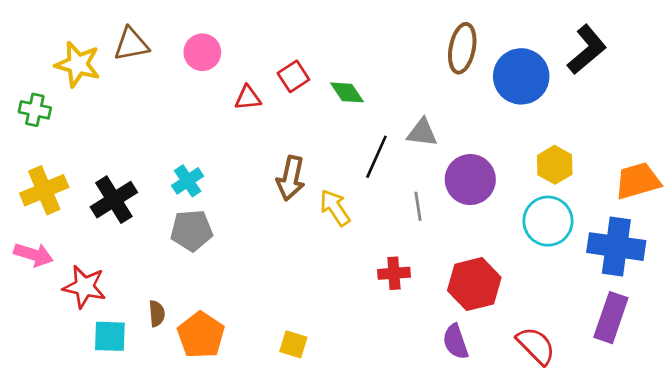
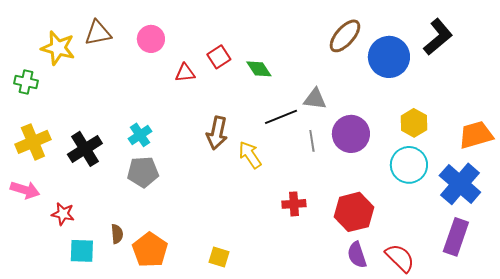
brown ellipse: (462, 48) -> (345, 36), turned 30
black line: (376, 157) -> (281, 117), turned 44
gray line: (418, 206) -> (312, 141), moved
blue cross: (616, 247) -> (460, 184), turned 33
red star: (84, 287) -> (63, 214), size x0.7
purple semicircle: (456, 342) -> (357, 255), moved

